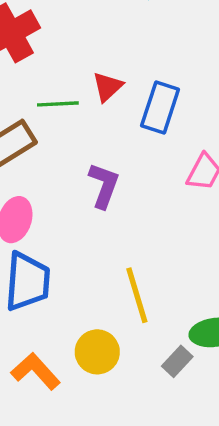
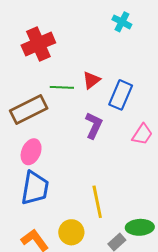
purple L-shape: (104, 186) -> (94, 125), moved

